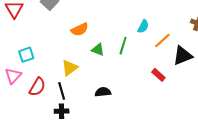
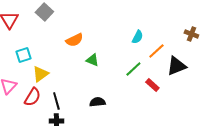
green line: (123, 46) -> (133, 69), moved, turned 30
cyan square: (26, 55) -> (23, 55), moved
yellow triangle: (70, 68) -> (40, 74), moved

